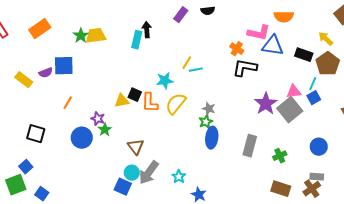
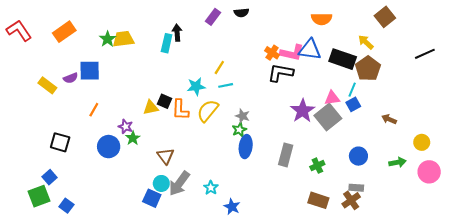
pink L-shape: (259, 33) -> (292, 53), moved
black rectangle: (304, 55) -> (343, 59), size x1.4
cyan line: (196, 70) -> (226, 85), moved

